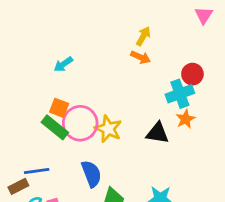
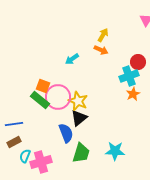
cyan arrow: (63, 64) -> (72, 59), moved
black triangle: (157, 133) -> (79, 118), moved, turned -48
blue line: (37, 171) -> (14, 124), moved

